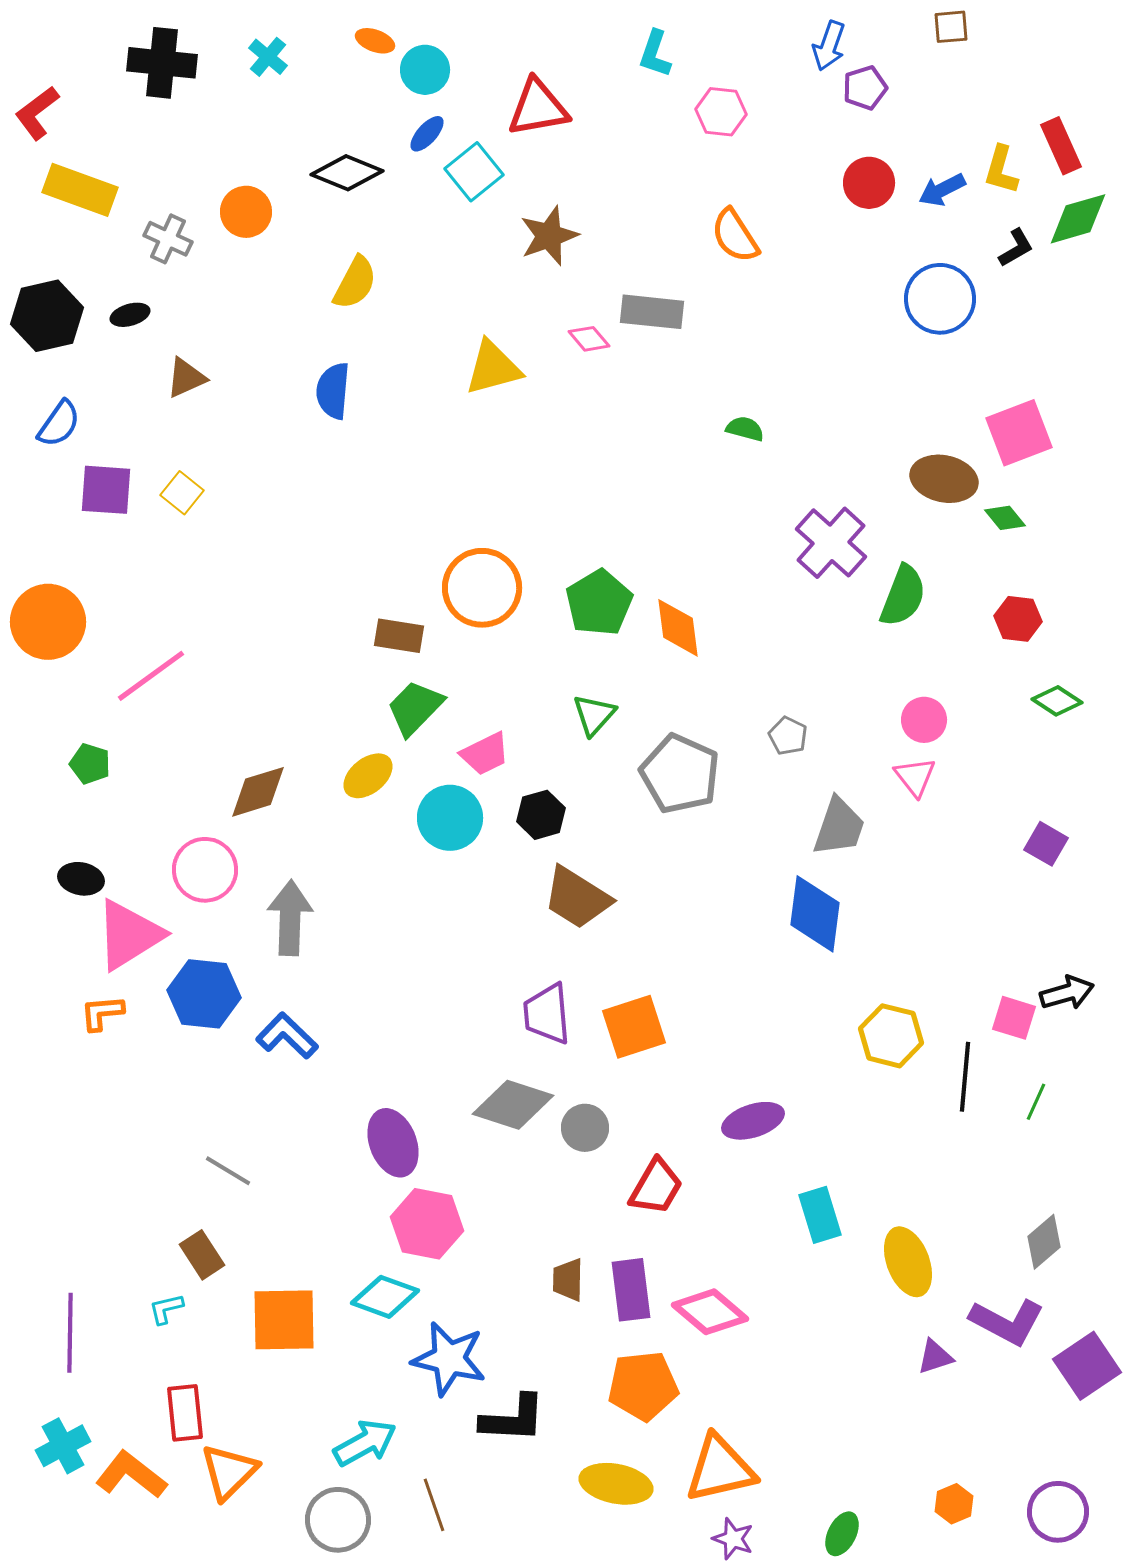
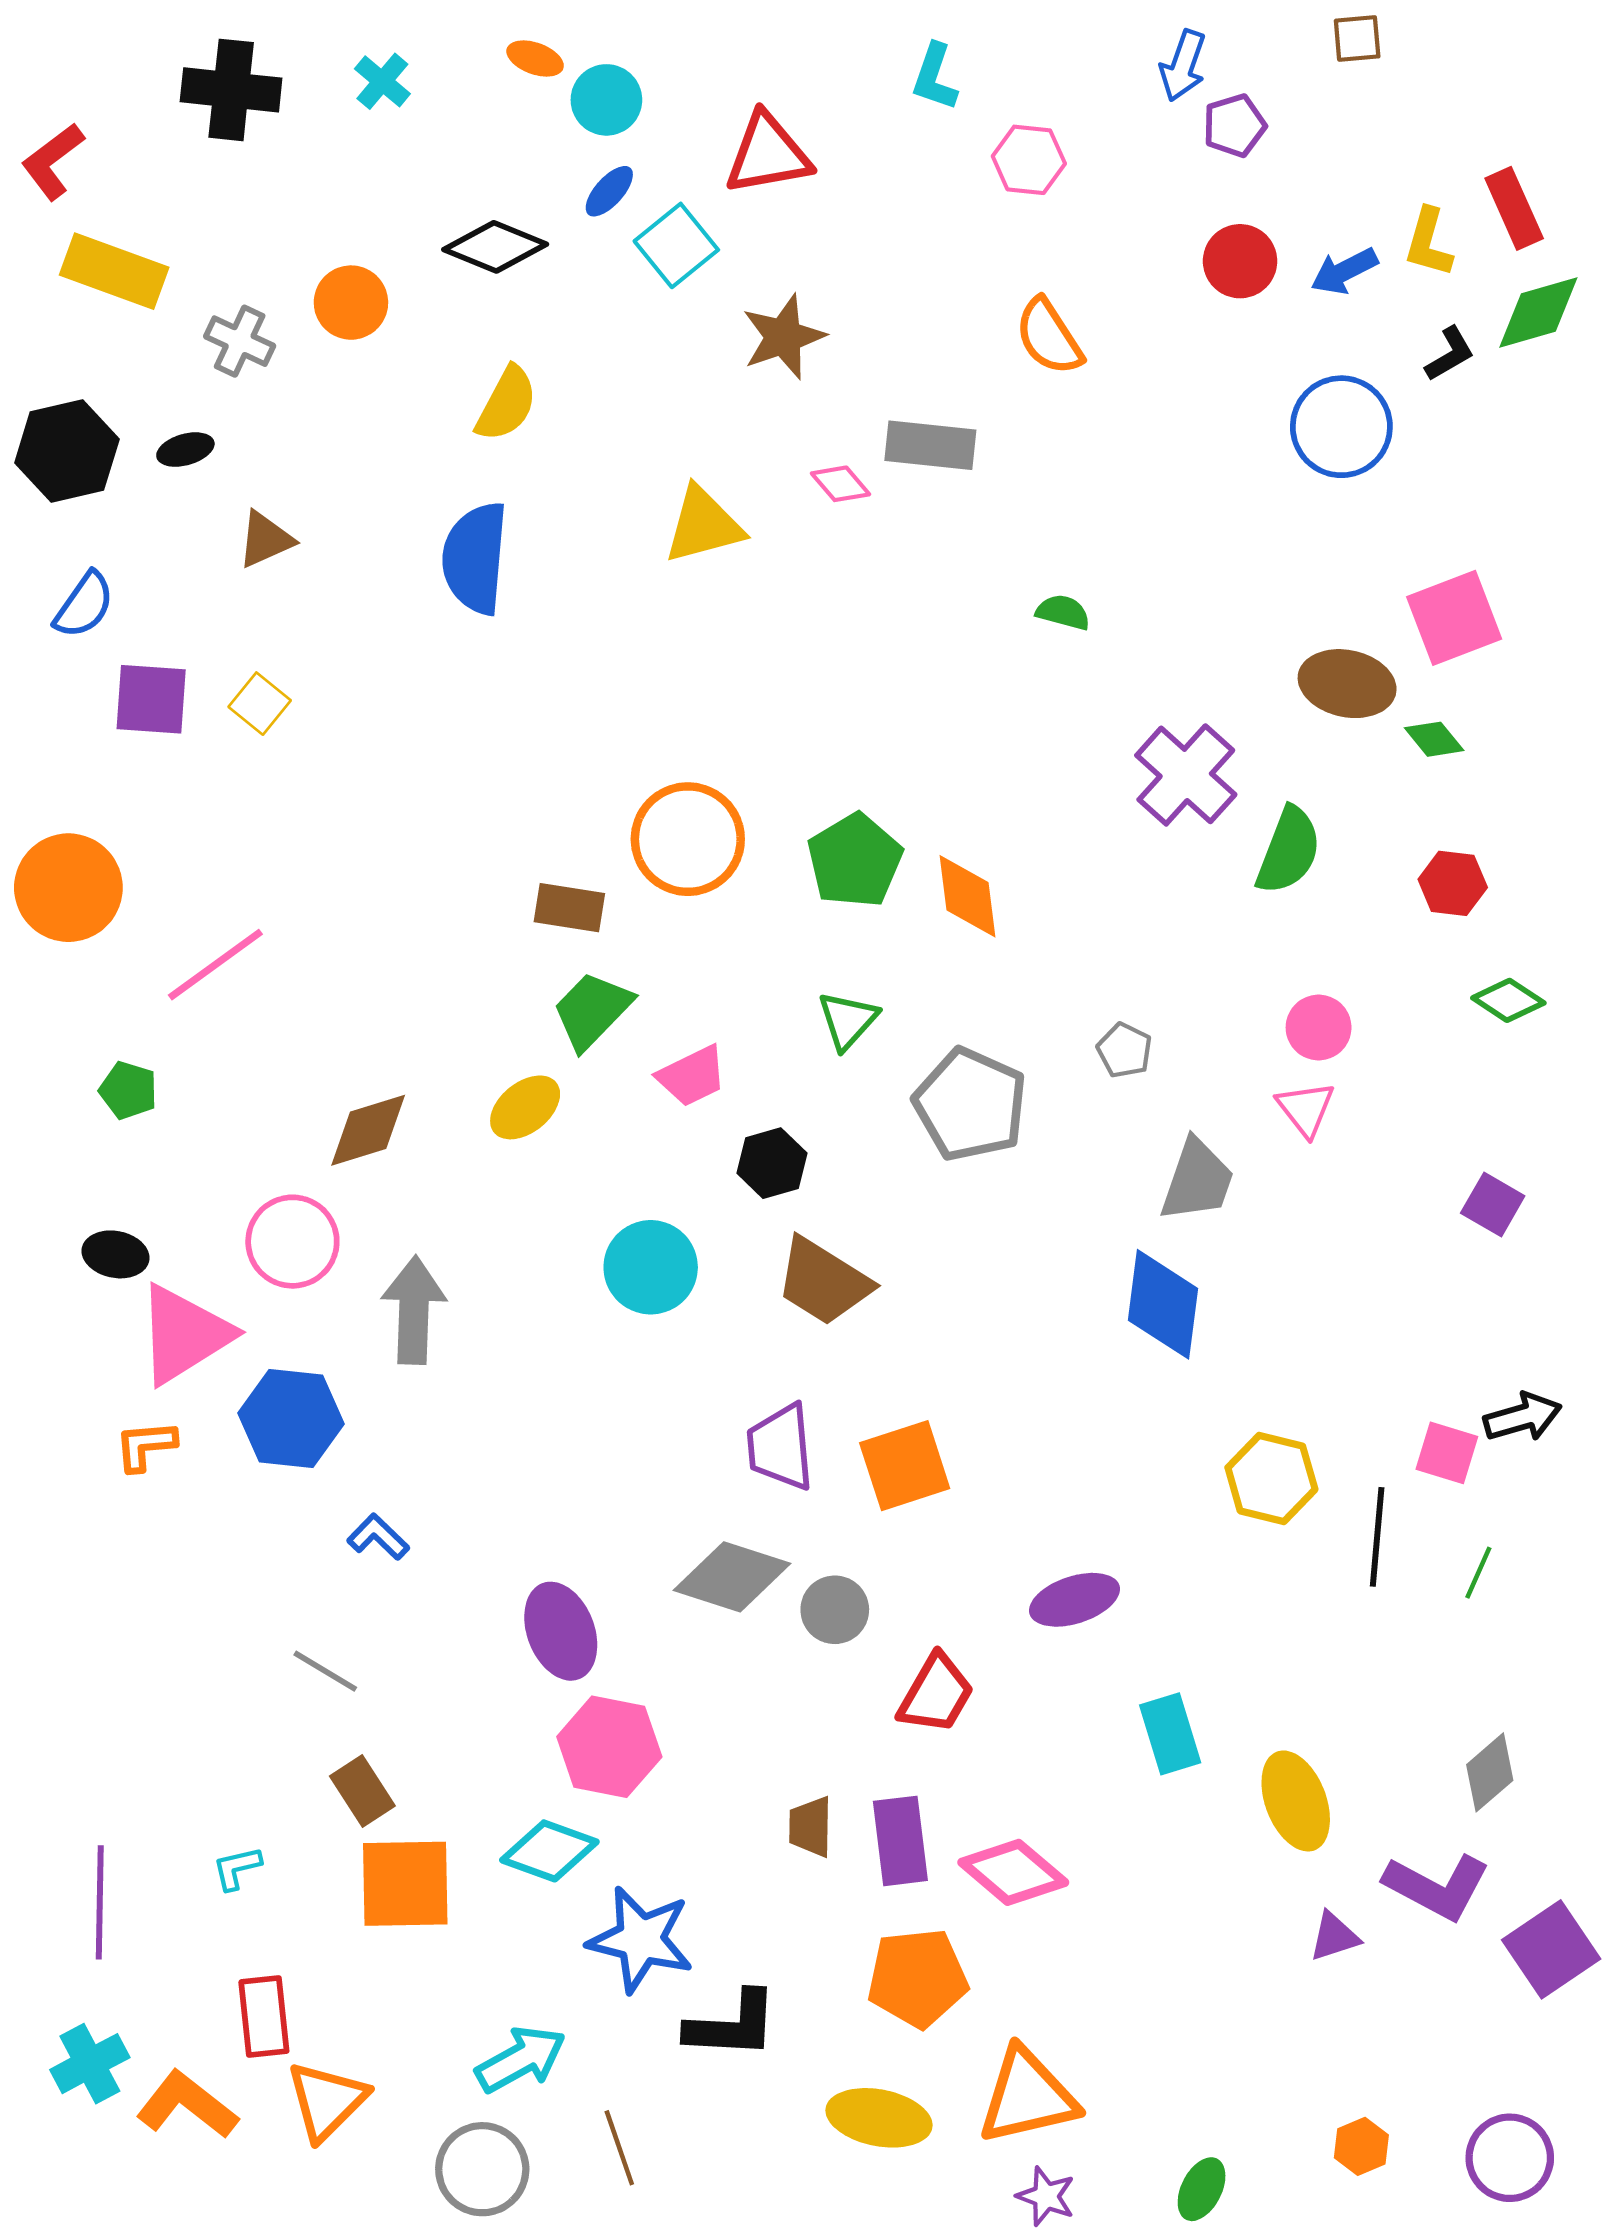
blue semicircle: (333, 391) -> (475, 558), size x1.4
cyan circle: (450, 818) -> (651, 1267), moved
blue L-shape: (287, 1036) -> (378, 1537), moved, size x0.7
brown rectangle: (202, 1255) -> (362, 1791), moved

